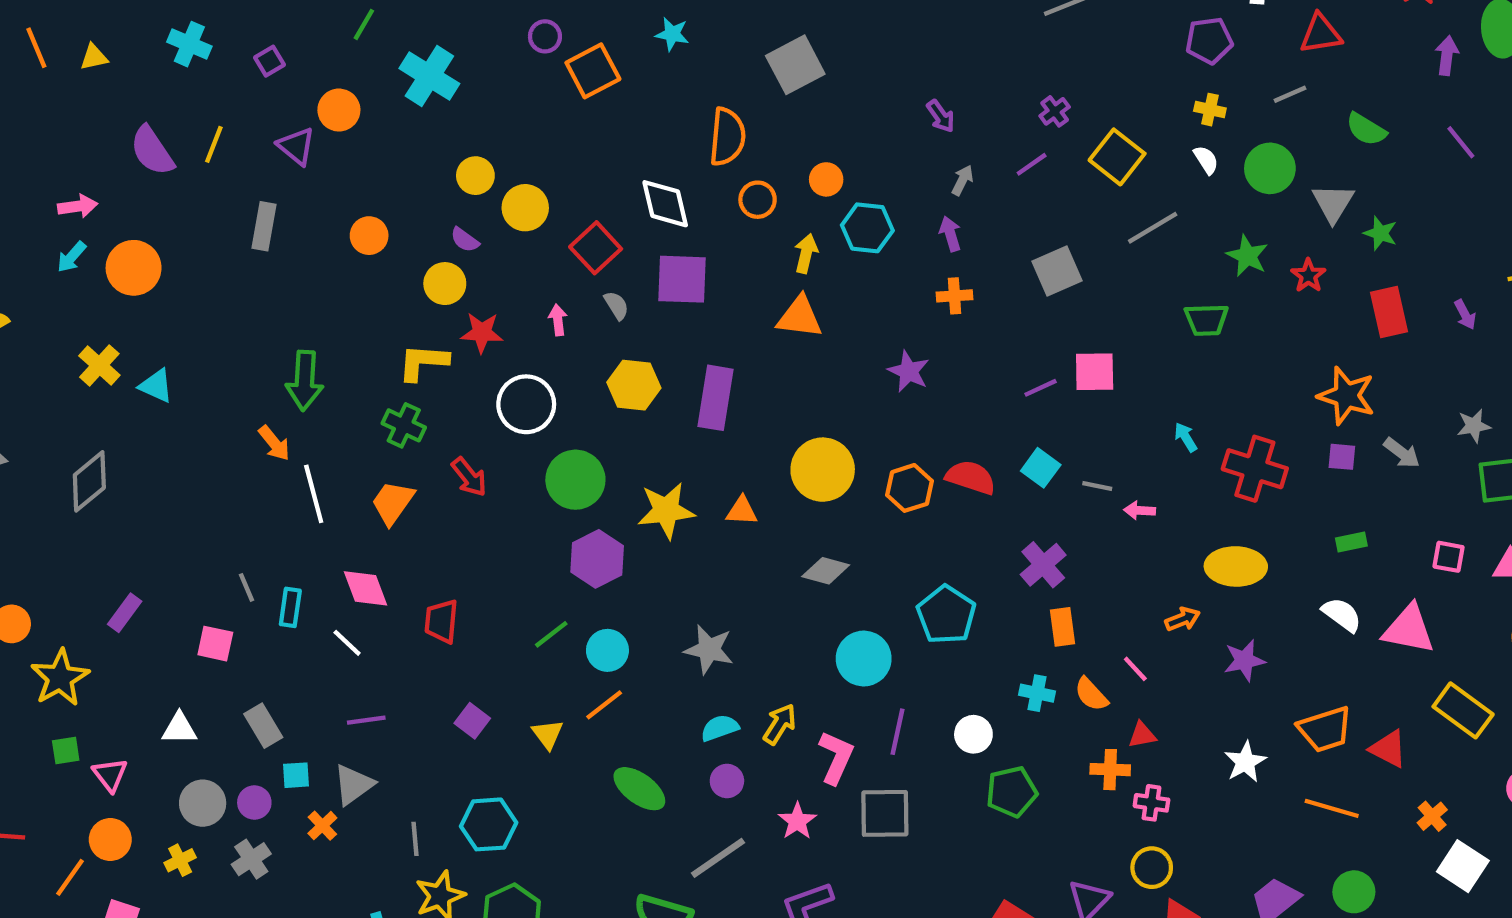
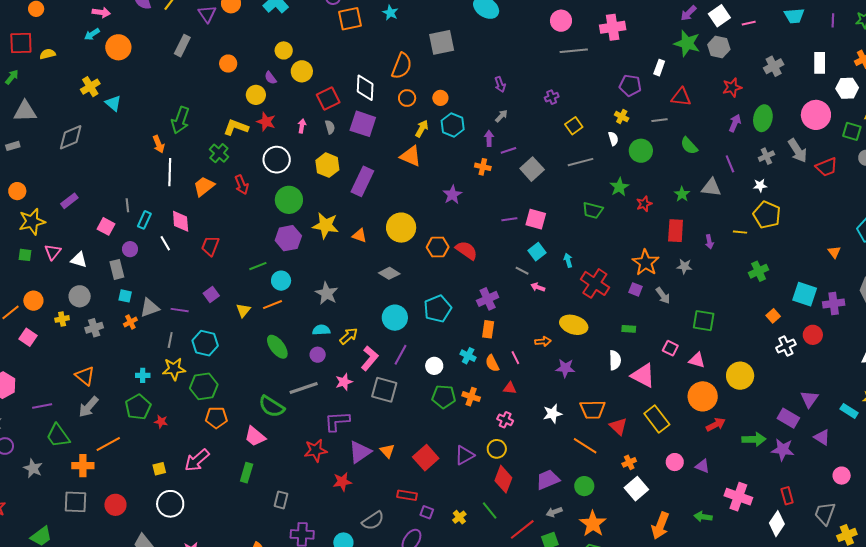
yellow square: (1117, 157) -> (574, 126), size x0.7
purple line: (1032, 164) -> (508, 150), moved
gray triangle: (1333, 203) -> (711, 187), moved, turned 50
gray square: (1057, 271) -> (532, 169), turned -35
gray star: (1474, 426) -> (684, 266), moved
cyan square: (1041, 468) -> (537, 252), moved
white semicircle: (1342, 615) -> (615, 360), turned 36
purple line: (366, 720) -> (180, 310), moved
orange cross: (1110, 770) -> (471, 397), moved
pink triangle: (110, 775) -> (53, 252), moved
purple circle: (254, 802) -> (130, 249), moved

